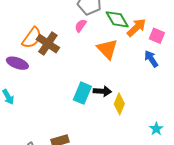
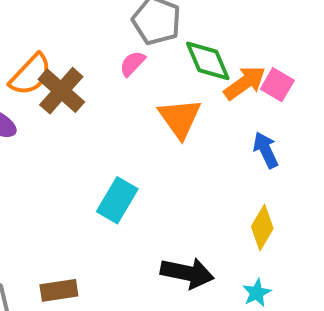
pink square: (157, 36) -> (277, 85), moved
black arrow: (102, 91) -> (187, 273), moved, size x1.4
yellow diamond: (119, 104) -> (262, 227), moved

